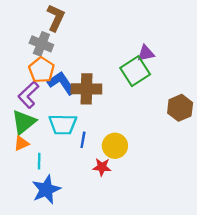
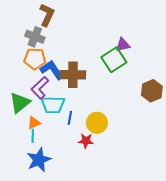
orange pentagon: (41, 70) -> (35, 59), turned -30
purple L-shape: (28, 95) -> (40, 88), moved
orange triangle: (21, 143) -> (34, 123), moved

